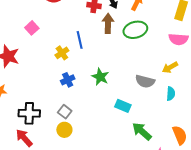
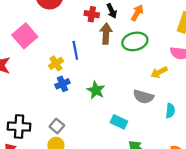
pink square: (32, 28) -> (25, 36), size x1.6
yellow arrow: (170, 67) -> (159, 72), moved
blue cross: (68, 80) -> (62, 84), moved

